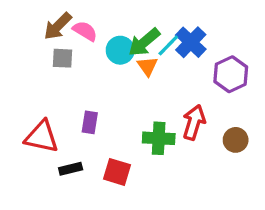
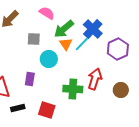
pink semicircle: (85, 31) -> (47, 13), moved
cyan line: (168, 45) -> (82, 44), moved
cyan circle: (120, 50) -> (49, 59), moved
gray square: (63, 58) -> (34, 39), moved

